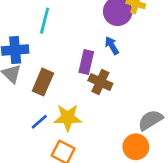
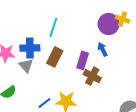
brown rectangle: (43, 82) -> (55, 57), moved

